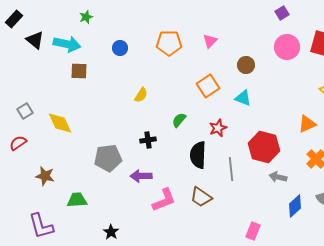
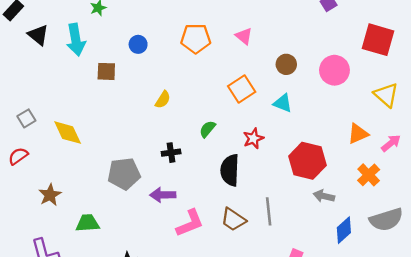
pink triangle: (210, 41) -> (244, 36), turned -35
cyan arrow: (67, 44) -> (76, 40), turned 68
pink circle: (287, 47) -> (334, 70), moved
brown square: (79, 71) -> (106, 71), moved
gray line: (231, 169) -> (269, 211), moved
brown star: (45, 176) -> (50, 195), turned 30

